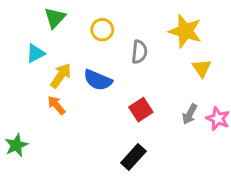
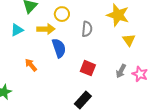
yellow arrow: (61, 76) -> (46, 29), moved, turned 54
blue semicircle: (98, 80) -> (59, 48), turned -132
red square: (141, 110) -> (88, 68), turned -35

